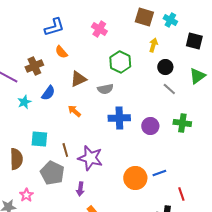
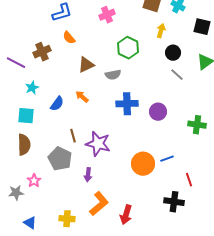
pink cross: (99, 29) -> (107, 15), turned 35
blue semicircle: (48, 93) -> (57, 104), moved
green cross: (182, 123) -> (197, 125), moved
cyan square: (39, 139) -> (26, 116), moved

